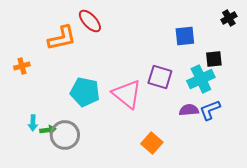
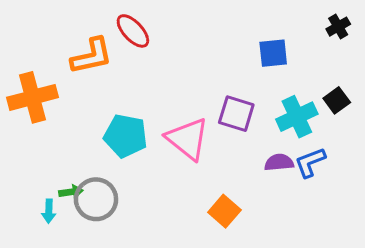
black square: (214, 59) -> (337, 100), moved, turned -30
orange cross: (22, 66) -> (32, 97), size x2.0
cyan arrow: (33, 123) -> (49, 211), moved

